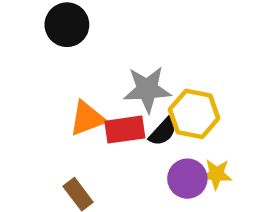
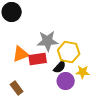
black semicircle: (163, 132) -> (60, 67), moved
yellow star: (216, 174) -> (83, 72), moved

